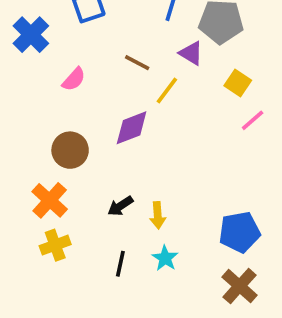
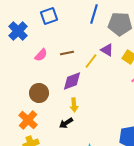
purple triangle: (191, 53) -> (107, 50), moved
brown line: (137, 63) -> (67, 53), moved, turned -40
yellow arrow: (158, 215) -> (74, 105), moved

